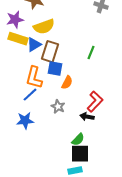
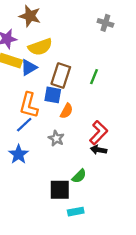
brown rectangle: (50, 52) -> (61, 75), moved
black arrow: (87, 117) -> (99, 150), moved
blue star: (25, 121) -> (19, 154), turned -30
black square: (80, 154) -> (60, 190), moved

